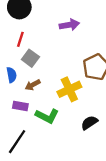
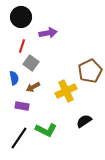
purple arrow: (69, 25) -> (48, 33), moved
green L-shape: (47, 116) -> (46, 130), moved

